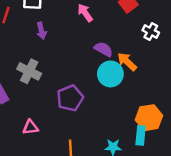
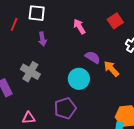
cyan circle: (110, 74) -> (79, 79), moved
purple pentagon: (70, 98) -> (65, 108), moved

